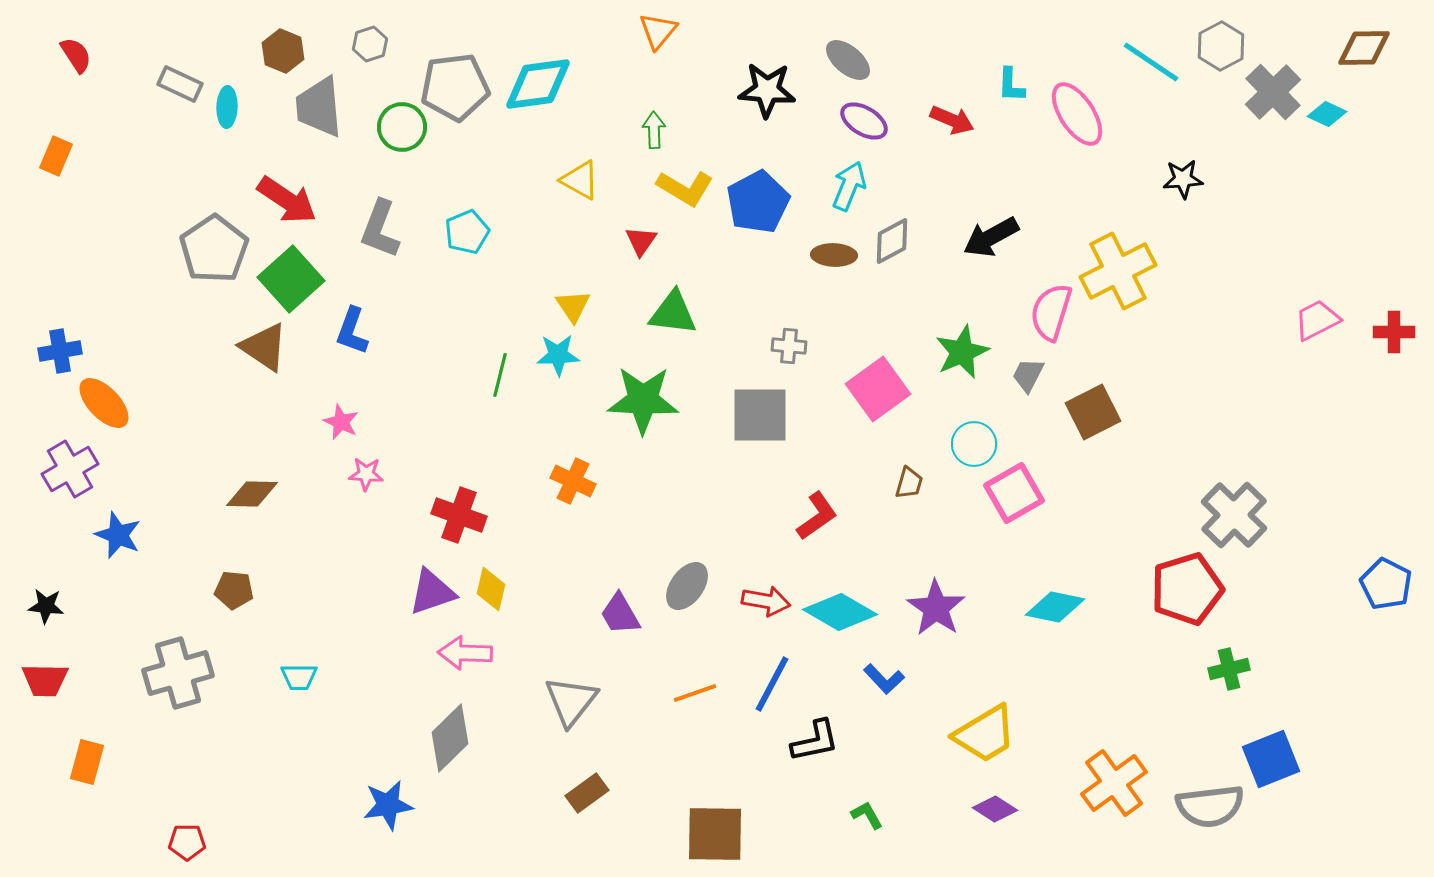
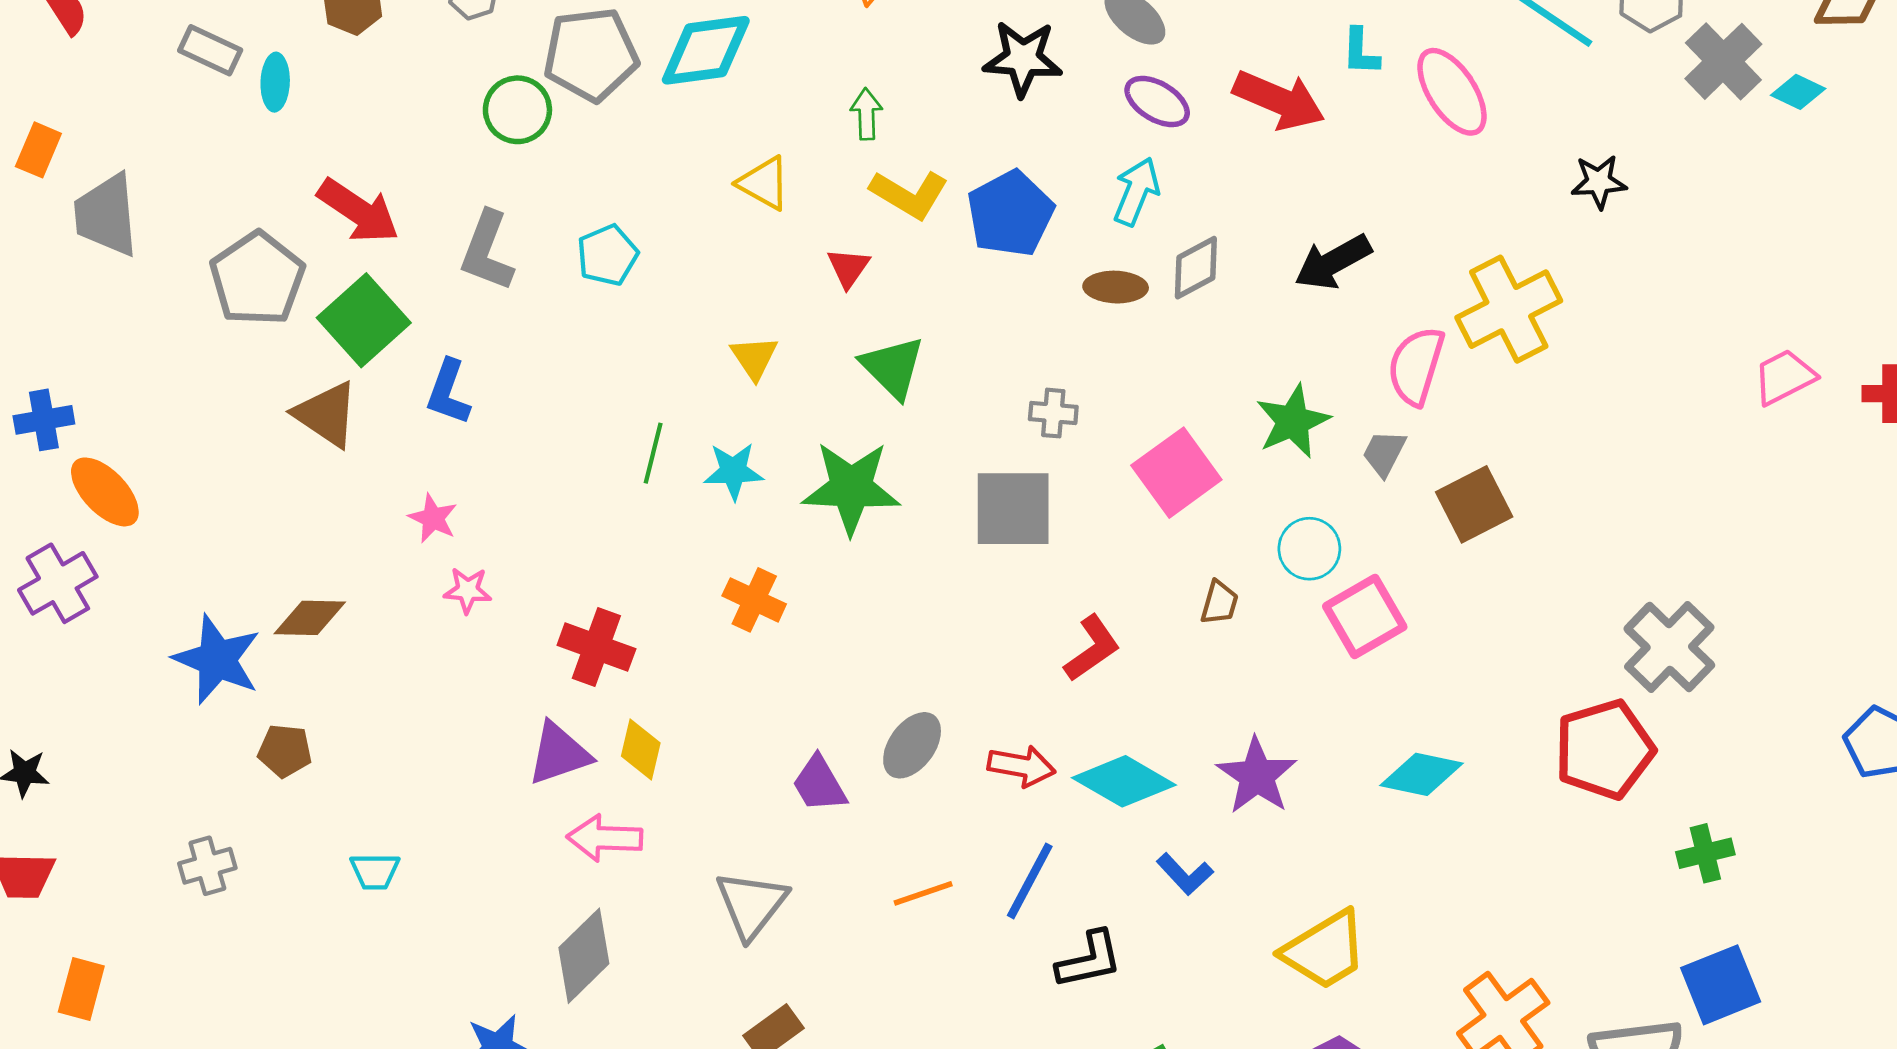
gray trapezoid: (319, 107) -> (106, 215), moved
red arrow: (952, 120) -> (1279, 100), size x1.5
green triangle: (673, 313) -> (893, 367), turned 38
cyan star: (558, 355) -> (733, 471), moved
blue star: (118, 535) -> (217, 659), moved, size x1.4
green cross: (1229, 669) -> (1705, 853), moved
gray cross: (178, 673) -> (207, 866), size x0.6

